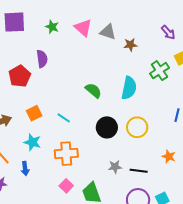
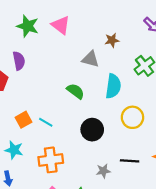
green star: (52, 27) -> (28, 26), size x1.5
gray triangle: (108, 32) -> (90, 59), moved
orange square: (34, 113) -> (24, 120), moved
yellow circle: (137, 127) -> (132, 117), moved
black line: (139, 171) -> (130, 161), moved

